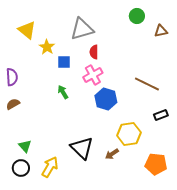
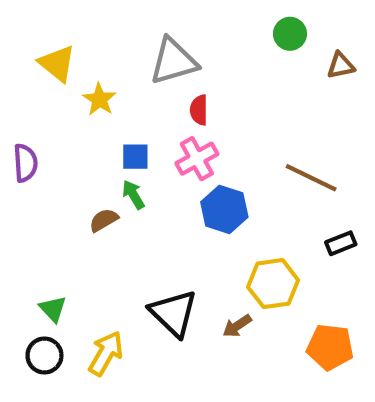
blue square: (64, 62) -> (135, 157), moved
brown semicircle: (13, 104) -> (104, 220), moved

